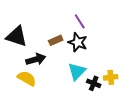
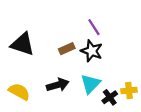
black arrow: (36, 59) -> (58, 85), moved
yellow semicircle: (27, 78) -> (19, 92), moved
black cross: (94, 83) -> (110, 97), turned 32

